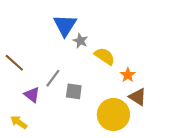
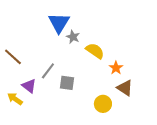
yellow circle: (113, 115) -> (103, 104), size x0.6
yellow arrow: (19, 122) -> (15, 99), moved

